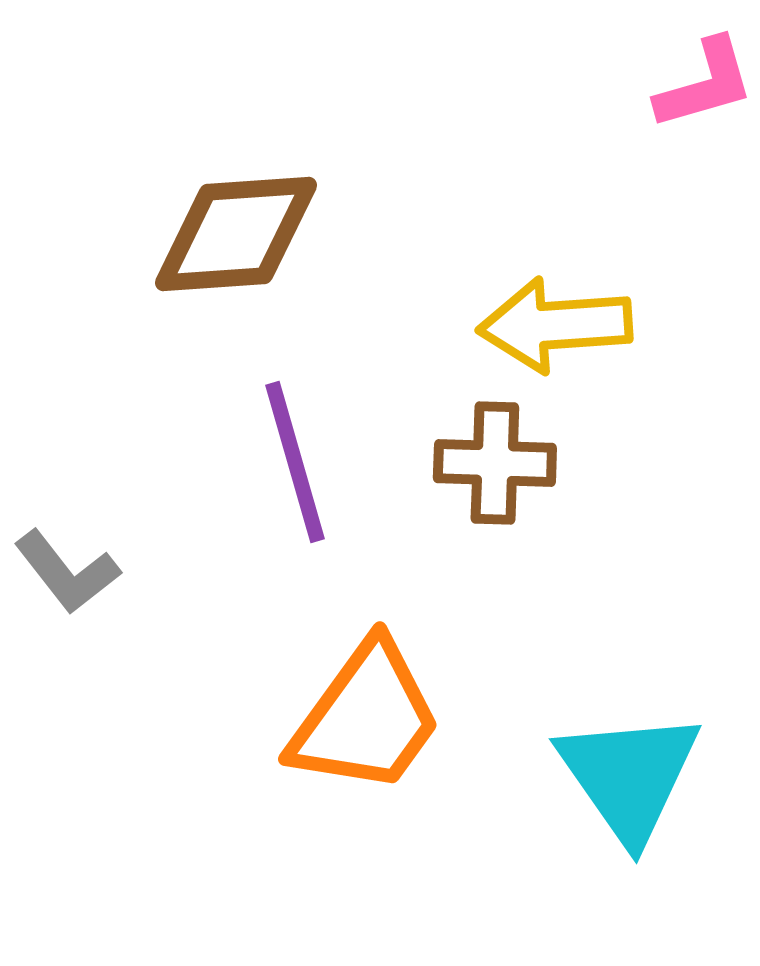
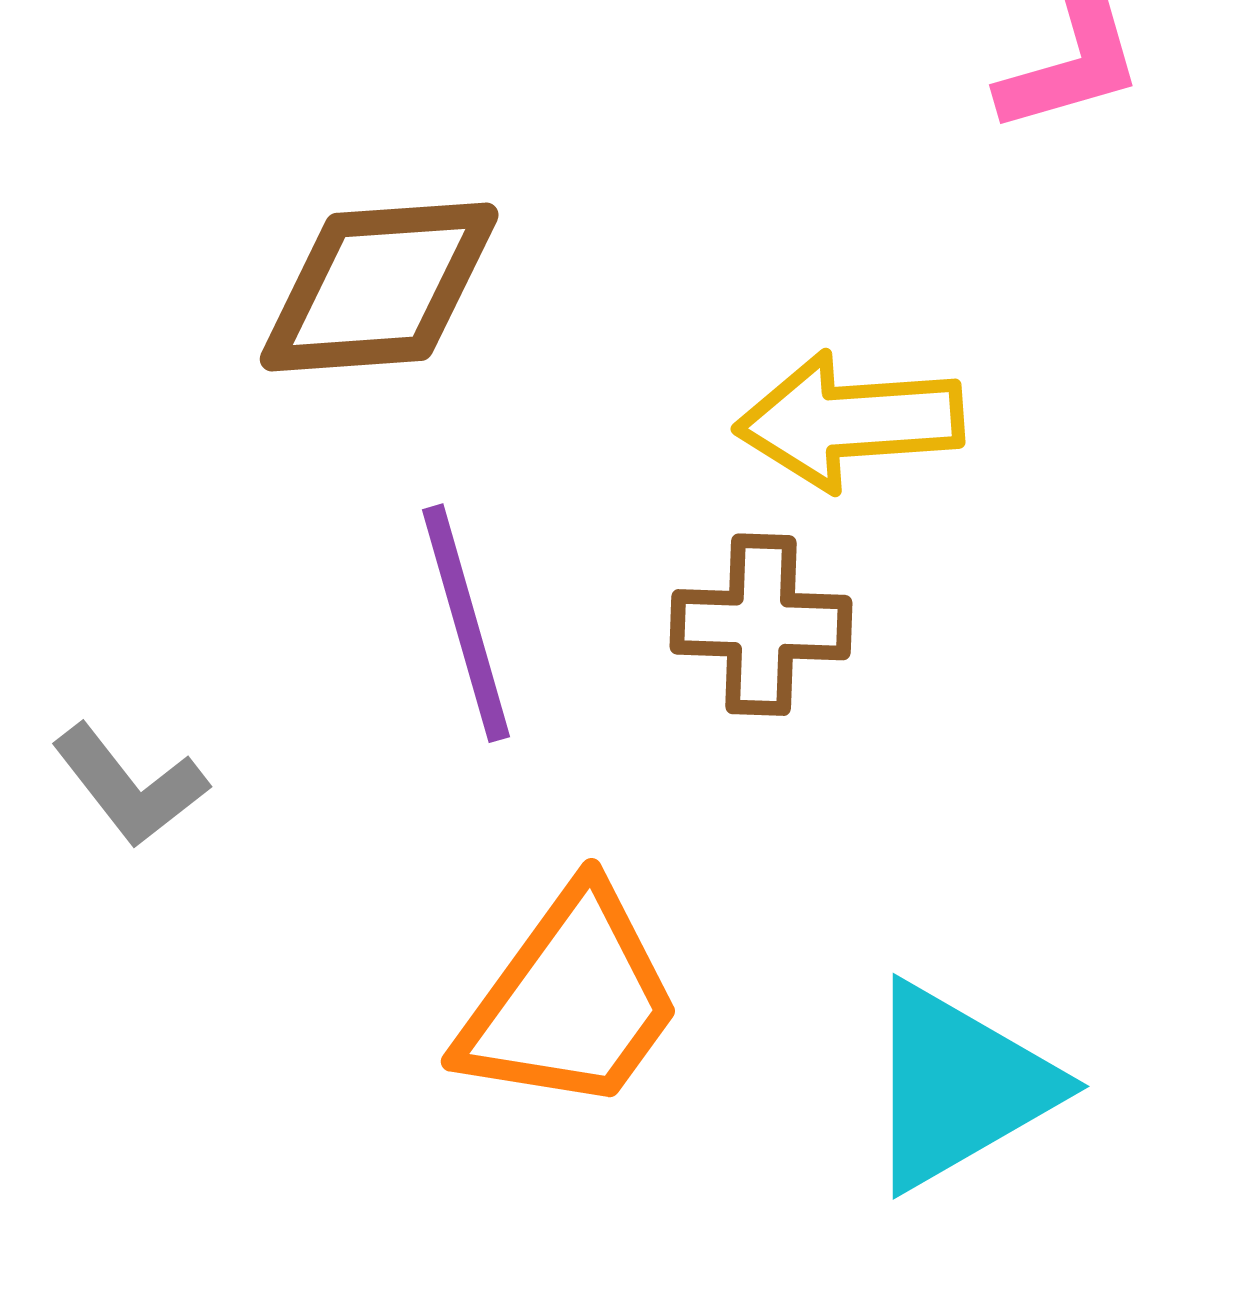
cyan triangle: (629, 776) -> (959, 1086), turned 35

